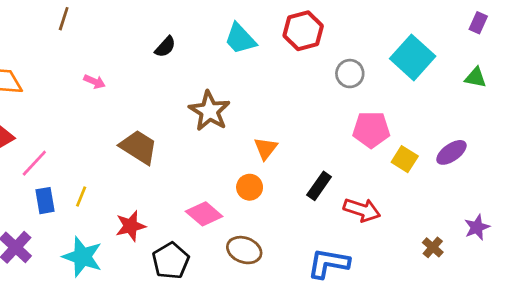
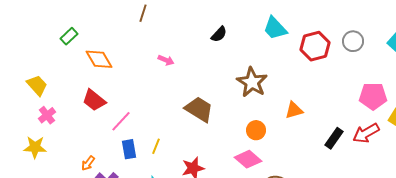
red hexagon: (303, 31) -> (315, 46), moved
gray circle: (350, 74) -> (353, 41), moved
orange triangle: (266, 148) -> (294, 110), turned 36
orange circle: (250, 187) -> (256, 130), moved
red arrow: (362, 210) -> (366, 133), moved, turned 132

